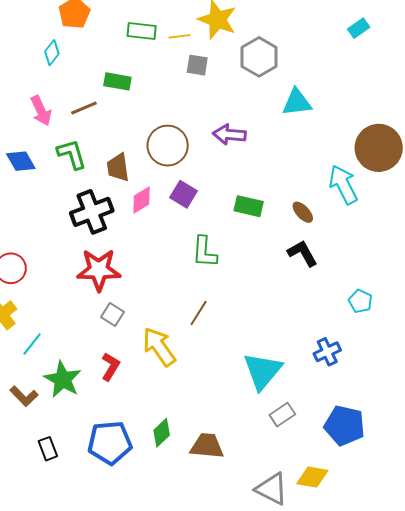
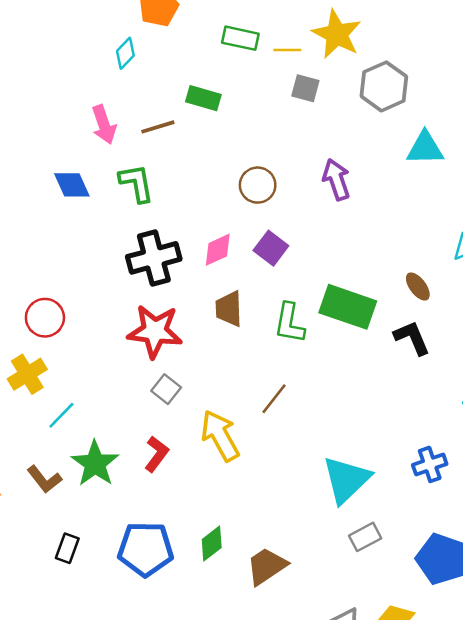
purple arrow: (229, 134) -> (336, 179), turned 60
brown circle: (168, 146) -> (258, 185), size x0.7
brown trapezoid: (118, 167) -> (229, 309), moved
green rectangle: (249, 206) -> (348, 307), moved, size x1.5
brown trapezoid: (207, 446) -> (267, 566), turned -45
black rectangle: (48, 449) -> (67, 548), turned 35

